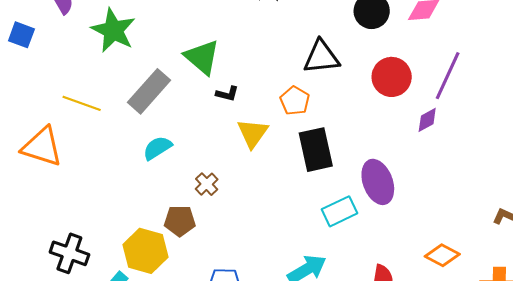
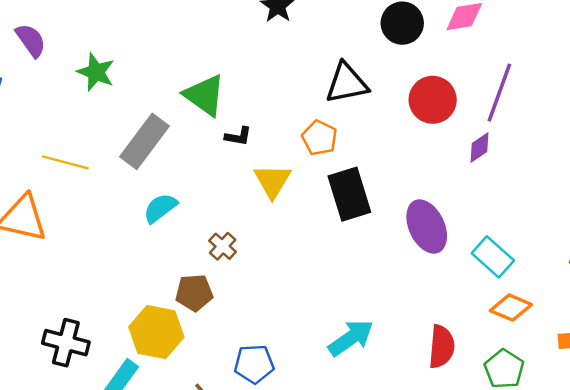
green star: (113, 30) -> (96, 72), size x0.7
cyan rectangle: (339, 211) -> (493, 257), moved, turned 72

